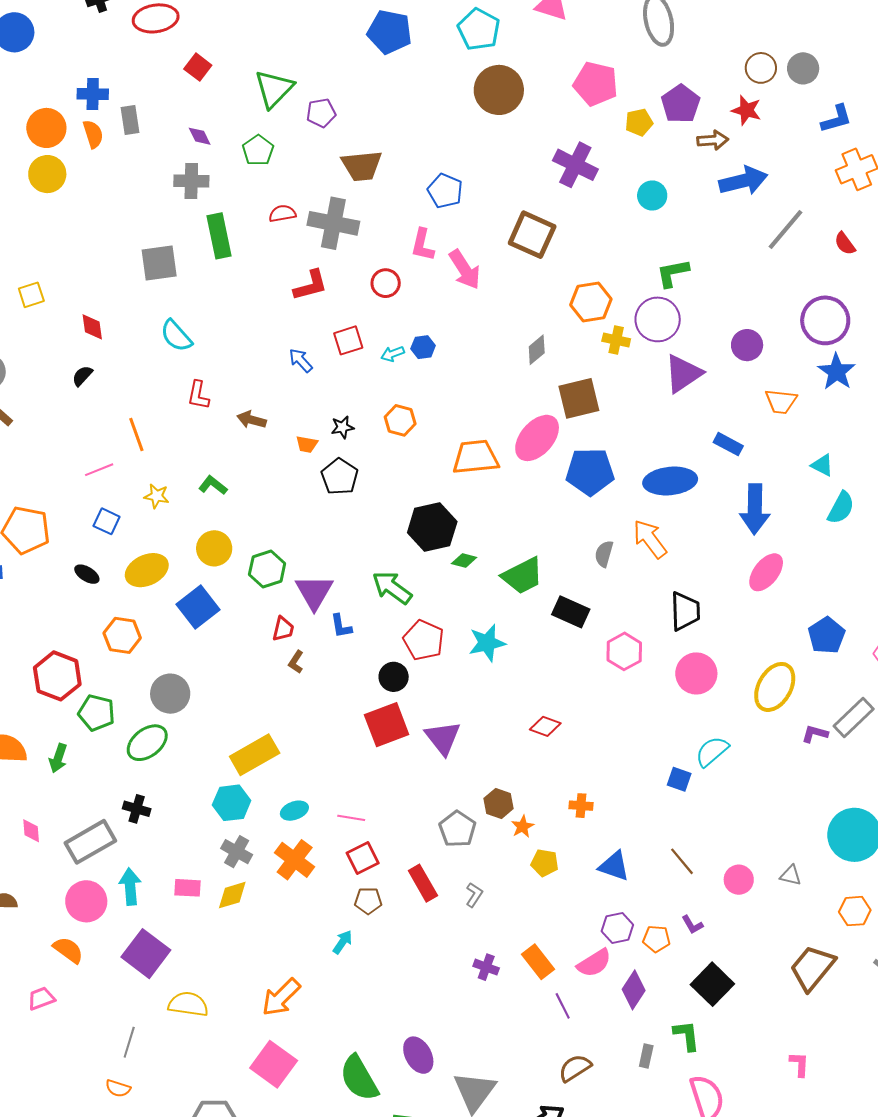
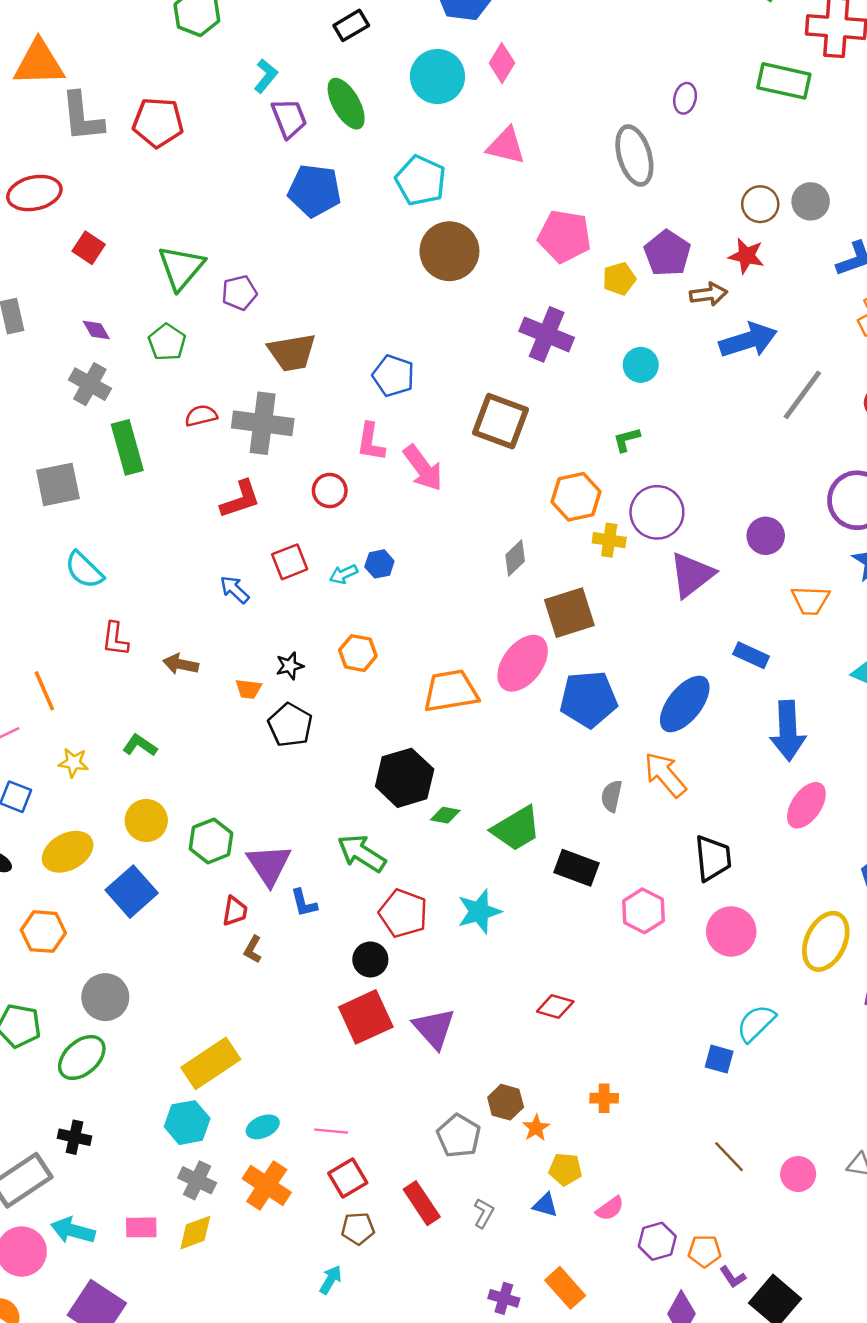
gray cross: (191, 181) -> (90, 384), turned 32
green L-shape: (673, 273) -> (627, 440), moved, size x0.7
blue ellipse: (670, 481) -> (685, 704), turned -42
blue triangle: (614, 866) -> (545, 1205), moved, size x0.7
cyan arrow: (130, 887) -> (73, 1231), turned -66
purple L-shape: (692, 925) -> (733, 1277), moved
pink semicircle: (594, 963) -> (610, 1209), moved, size x0.7

